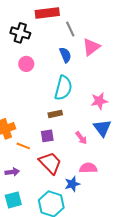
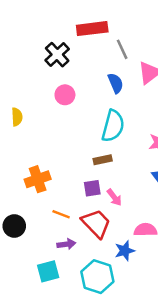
black cross: (20, 33) -> (57, 55), turned 30
pink arrow: (81, 138) -> (114, 197), moved
orange line: (23, 146) -> (61, 214), moved
purple arrow: (12, 172) -> (66, 244), moved

